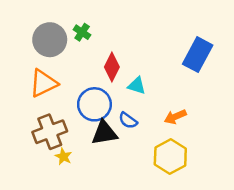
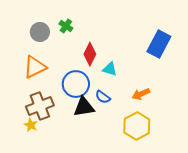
gray circle: (50, 40) -> (40, 32), size x0.7
yellow star: (63, 157) -> (31, 125), moved

